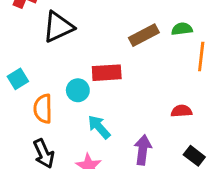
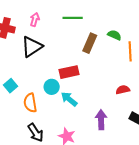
green semicircle: (182, 29) -> (114, 35), turned 40
brown rectangle: (144, 35) -> (90, 43), turned -30
cyan arrow: (99, 127) -> (69, 99), moved

